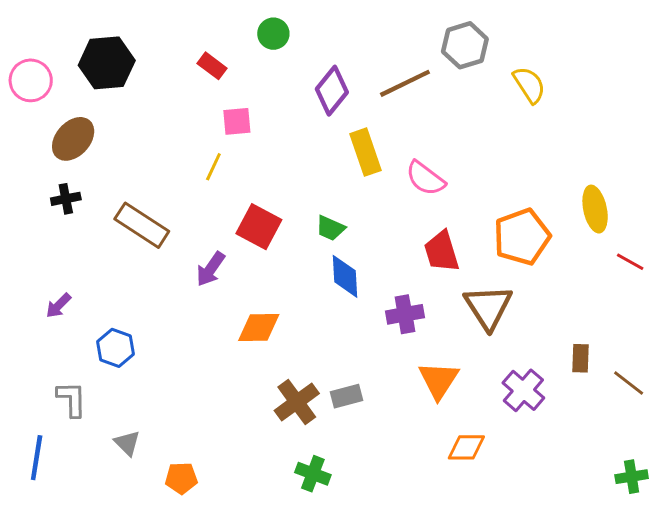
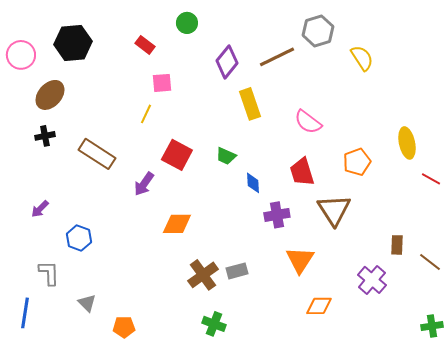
pink semicircle: (425, 178) -> (308, 122), moved
orange pentagon: (522, 237) -> (357, 162), size x0.7
blue diamond: (345, 276) -> (253, 183), moved, size x0.7
purple cross: (523, 390) -> (372, 280), moved

